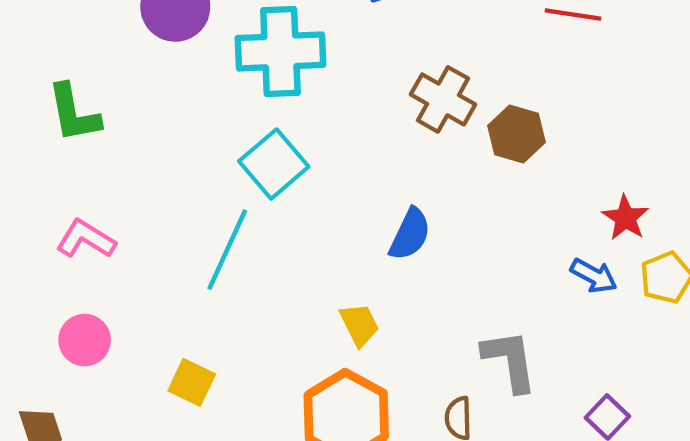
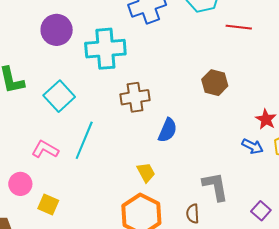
brown cross: (443, 99) -> (135, 97), moved, turned -36
cyan square: (274, 164) -> (59, 96), moved
pink L-shape: (86, 239) -> (45, 149), moved
yellow square: (192, 382) -> (48, 204), moved

